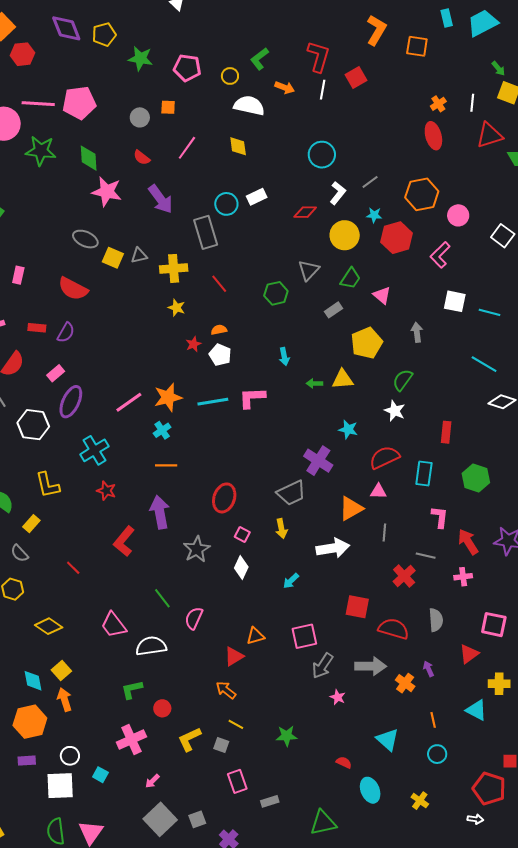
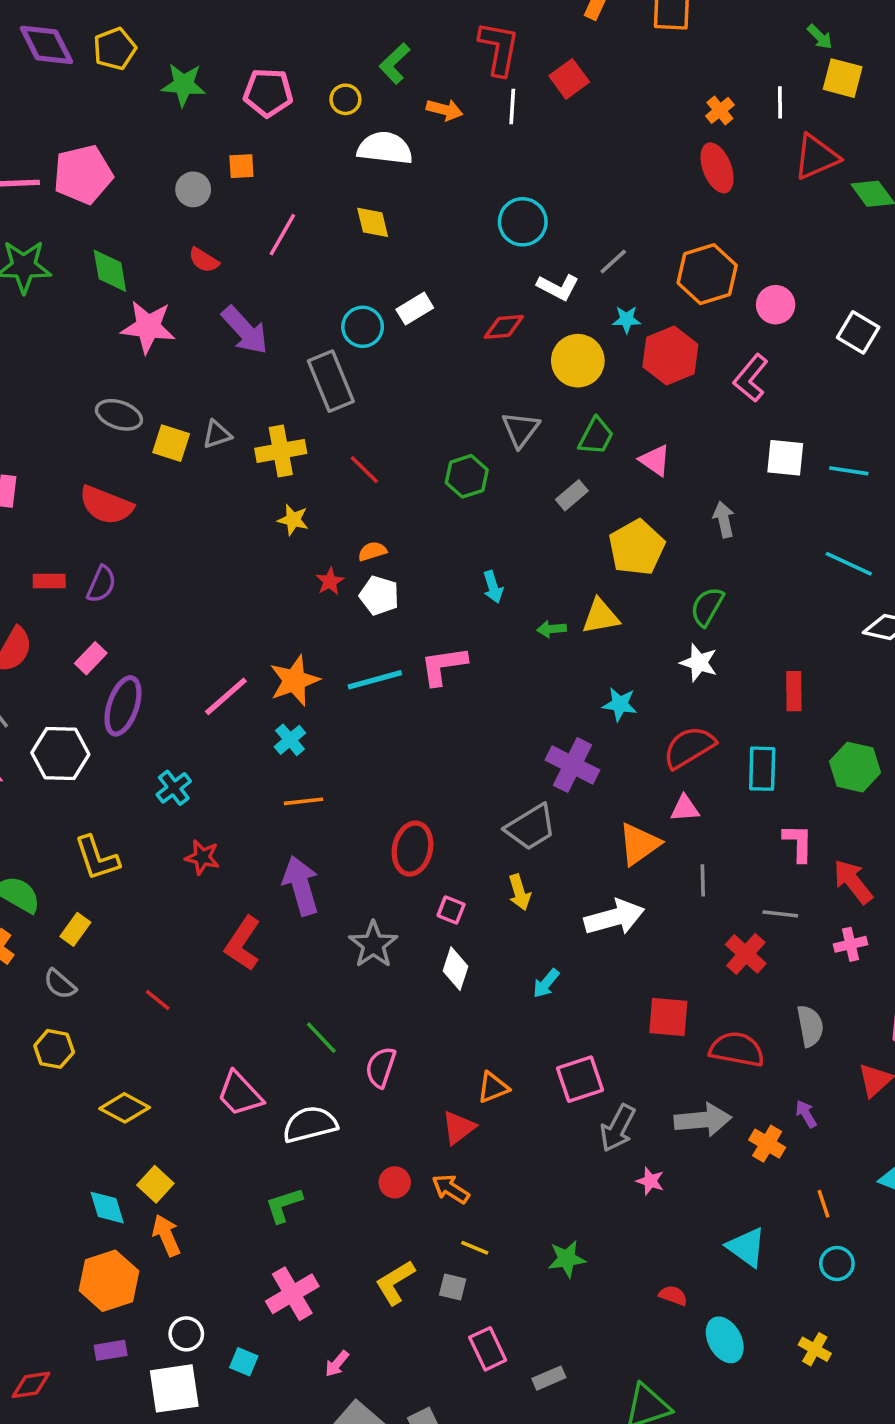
white L-shape: (338, 193) -> (558, 287), turned 85
cyan cross: (94, 450) -> (174, 788), size x0.7
red circle: (162, 708) -> (395, 1182), moved

